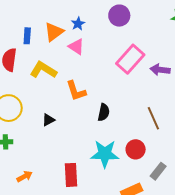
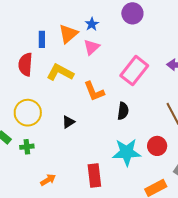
pink triangle: (76, 47) -> (92, 47), turned 48
pink rectangle: (130, 59) -> (134, 71), moved

